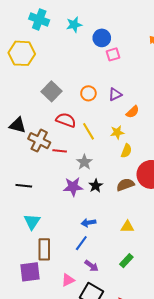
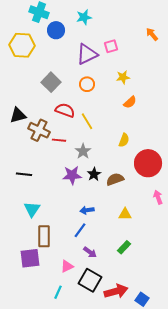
cyan star: (74, 25) -> (84, 17), moved
blue circle: (102, 38) -> (56, 30), moved
purple triangle: (115, 94) -> (87, 54), moved, size x1.6
black triangle: (18, 125) -> (18, 115), turned -30
yellow star: (117, 132) -> (123, 77), moved
brown semicircle: (125, 185) -> (115, 179), moved

